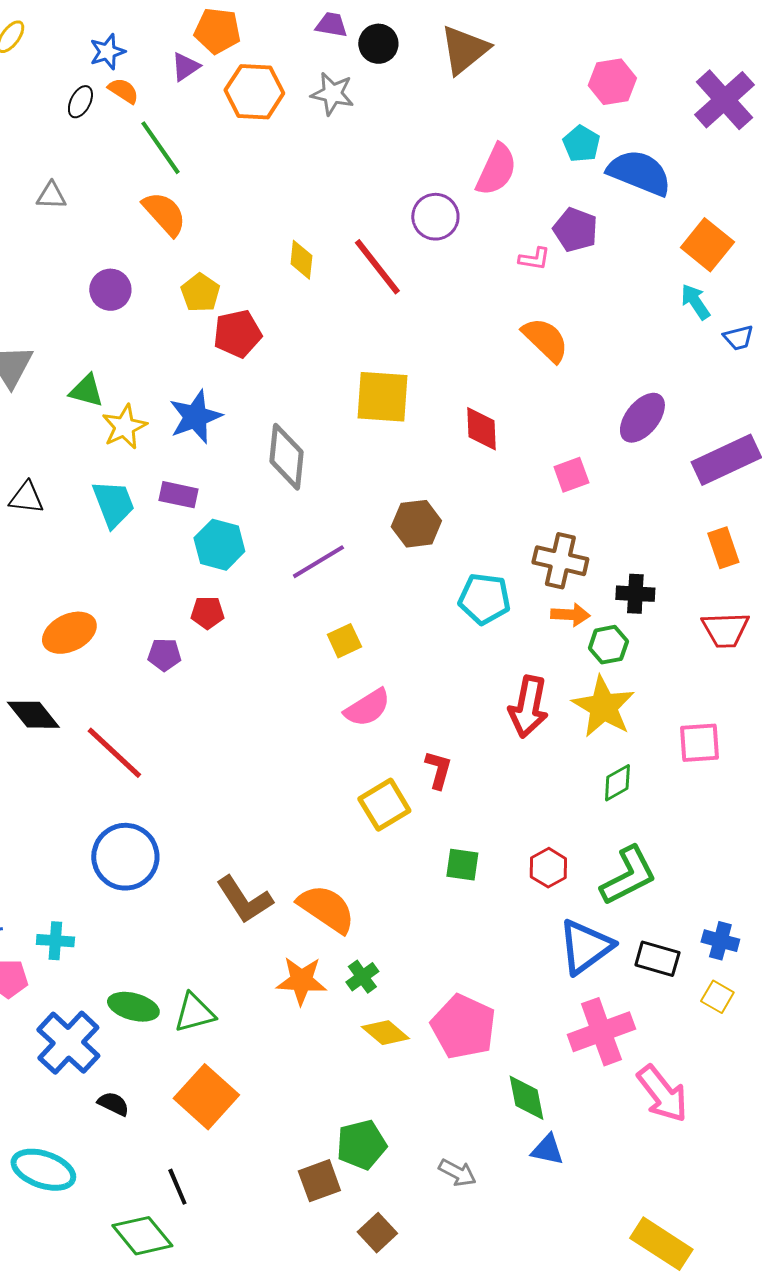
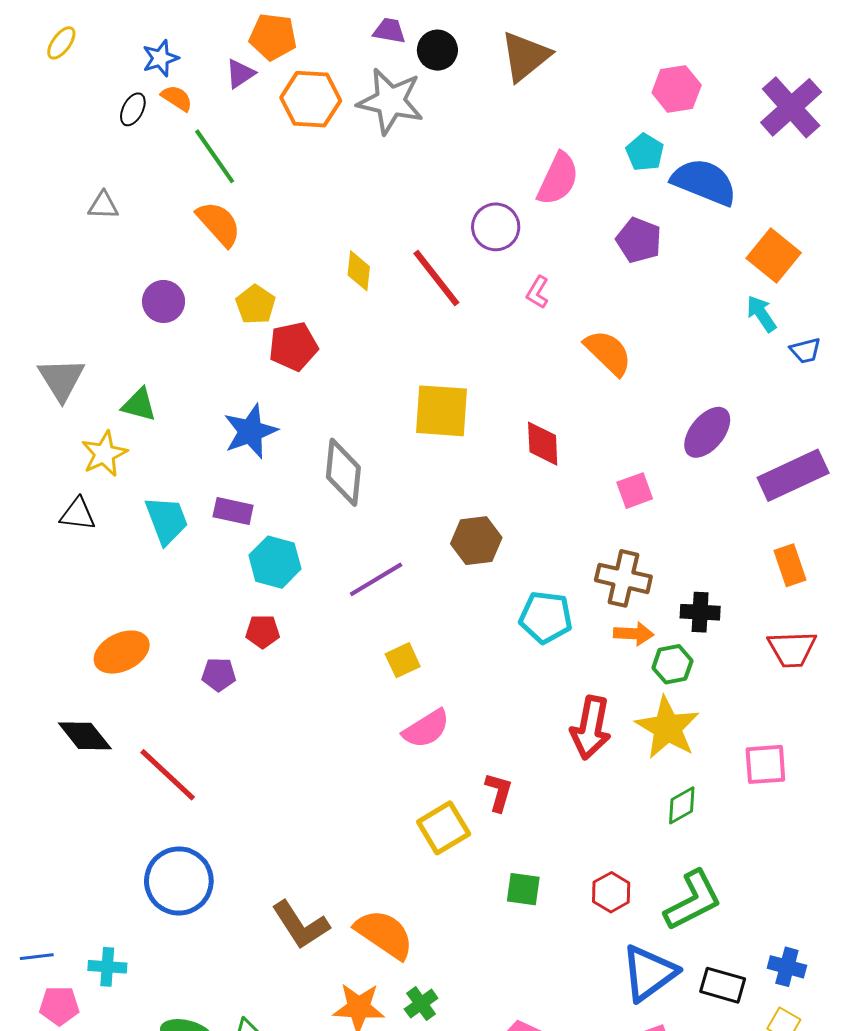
gray star: (332, 94) -> (390, 101), size x1.5
pink L-shape: (534, 259) -> (538, 292), moved, turned 112
yellow star: (124, 427) -> (104, 454), moved

